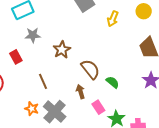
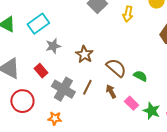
brown line: (43, 81) -> (87, 87), moved, turned 63
orange star: (32, 109) -> (55, 118), moved
gray cross: (55, 112) -> (63, 89), moved

